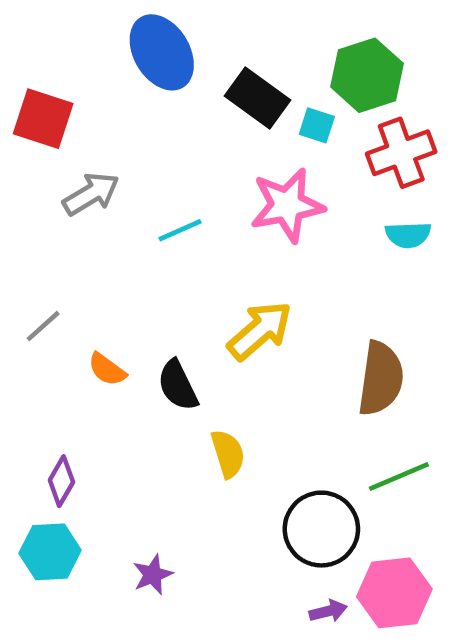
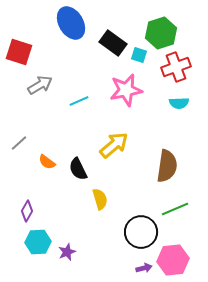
cyan hexagon: (50, 552) -> (38, 242), moved

